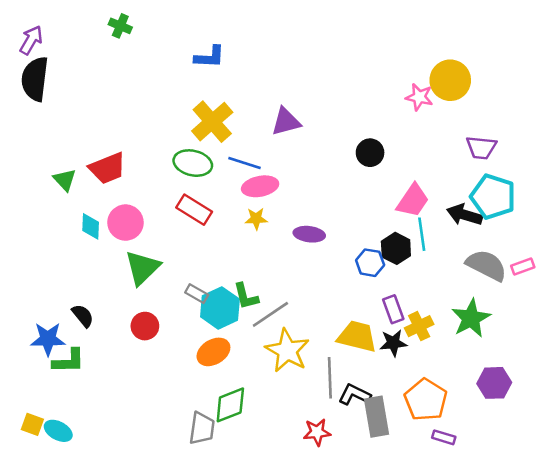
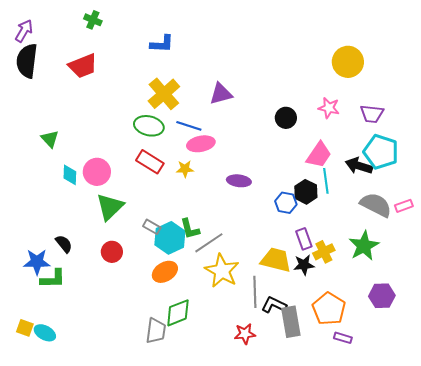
pink star: (419, 97) -> (329, 108), moved
red trapezoid: (107, 168) -> (83, 66), moved
yellow star: (256, 219) -> (185, 169), moved

